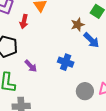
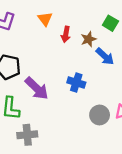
red arrow: (24, 21) -> (66, 34), moved
purple arrow: (31, 66) -> (37, 88), size x1.6

